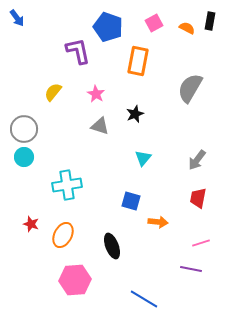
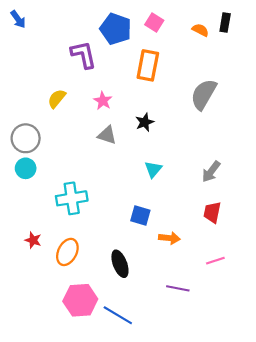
pink square: (154, 23) -> (154, 22), moved, turned -30
purple line: (191, 269) -> (178, 288), moved
blue line: (144, 299) -> (118, 315), moved

